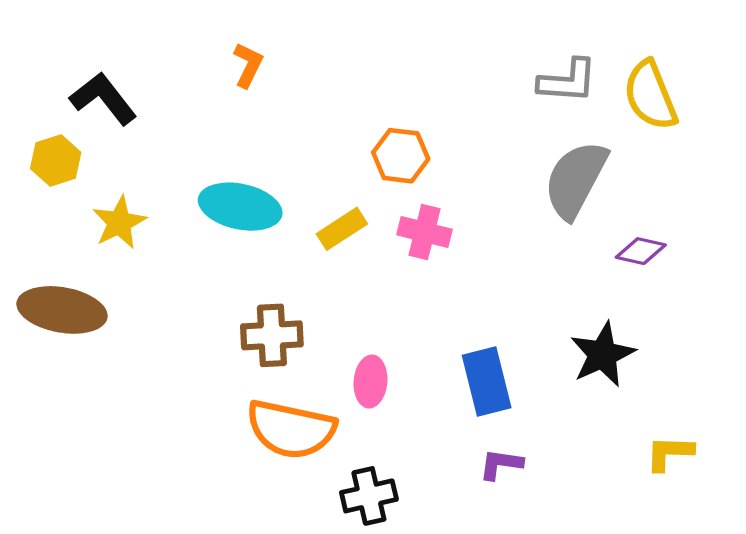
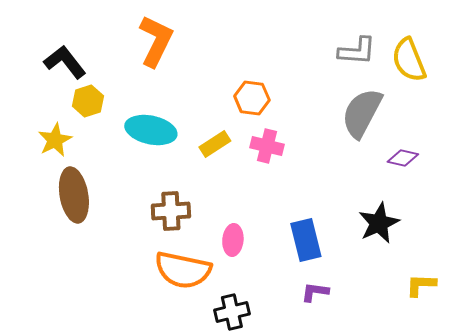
orange L-shape: (248, 65) -> (156, 41), size x1.8
yellow hexagon: (56, 160) -> (88, 101), moved
yellow star: (119, 222) -> (55, 140), moved
brown ellipse: (62, 310) -> (74, 195), moved, turned 70

